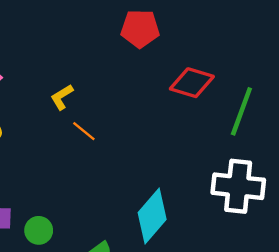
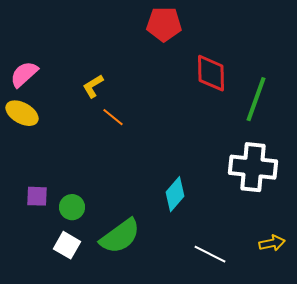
red diamond: (192, 83) -> (211, 73), turned 72
cyan diamond: (152, 216) -> (175, 194), size x0.7

